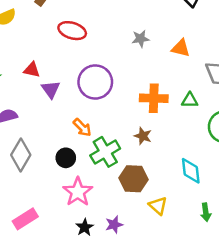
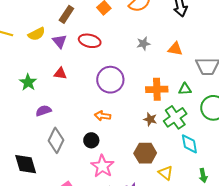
purple triangle: (51, 89) -> (60, 41), moved
orange arrow: (82, 128) -> (103, 116), turned 147
green cross: (105, 152) -> (175, 117), moved

